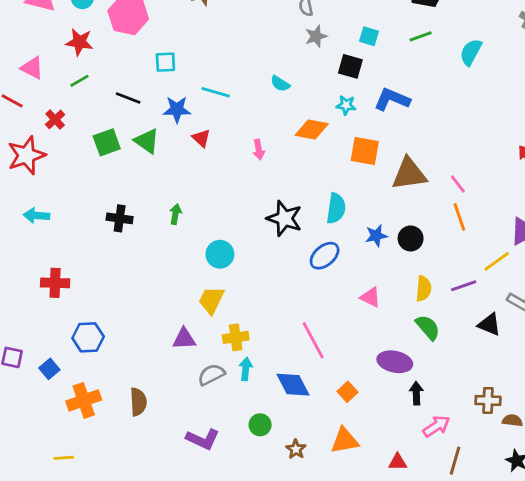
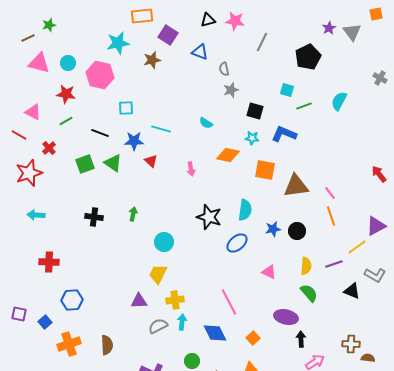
cyan square: (369, 36) -> (287, 90), moved
green line: (421, 36) -> (304, 106), moved

